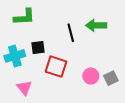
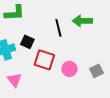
black square: (38, 48) -> (27, 42), turned 32
pink circle: (91, 76) -> (69, 69), moved

